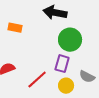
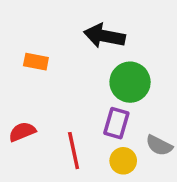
red line: (37, 80) -> (74, 151), turned -60

